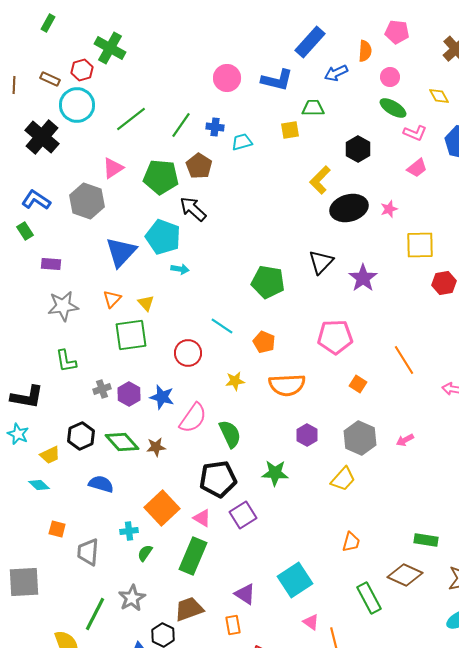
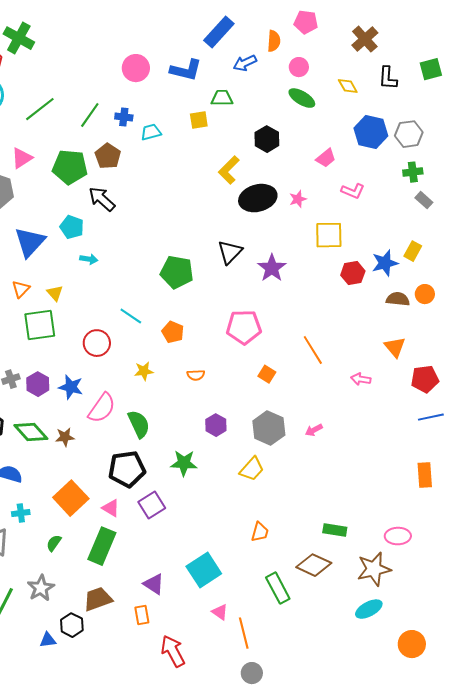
pink L-shape: (415, 133) -> (353, 191), moved
cyan pentagon: (163, 237) -> (72, 227), size x0.7
orange semicircle: (287, 385) -> (196, 375), size x0.5
cyan cross: (129, 531) -> (21, 513), moved

